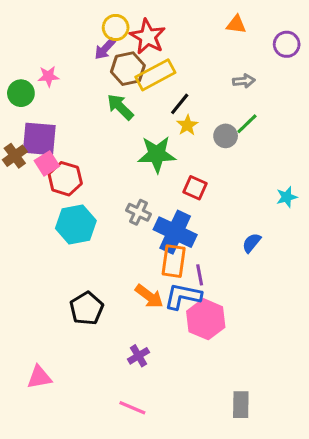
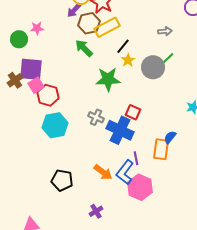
gray circle: (226, 136) -> (153, 67), size x1.5
red square: (195, 188) -> (133, 112), moved
orange rectangle: (174, 261) -> (161, 149), moved
blue L-shape: (183, 296) -> (125, 172), turned -65
black pentagon: (87, 308) -> (62, 180), turned -30

